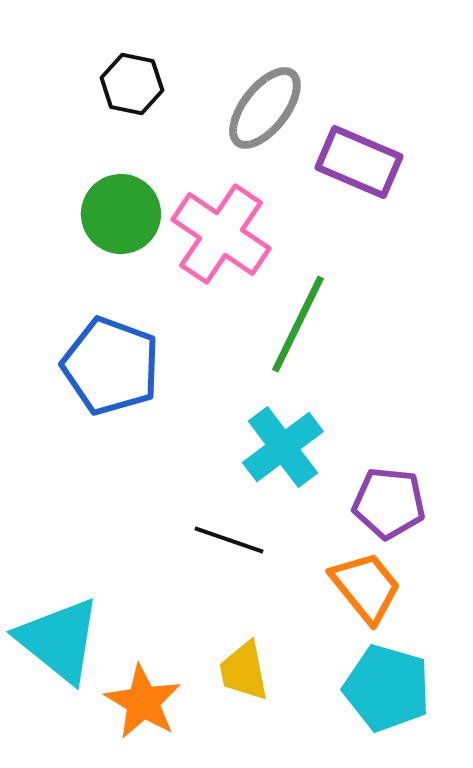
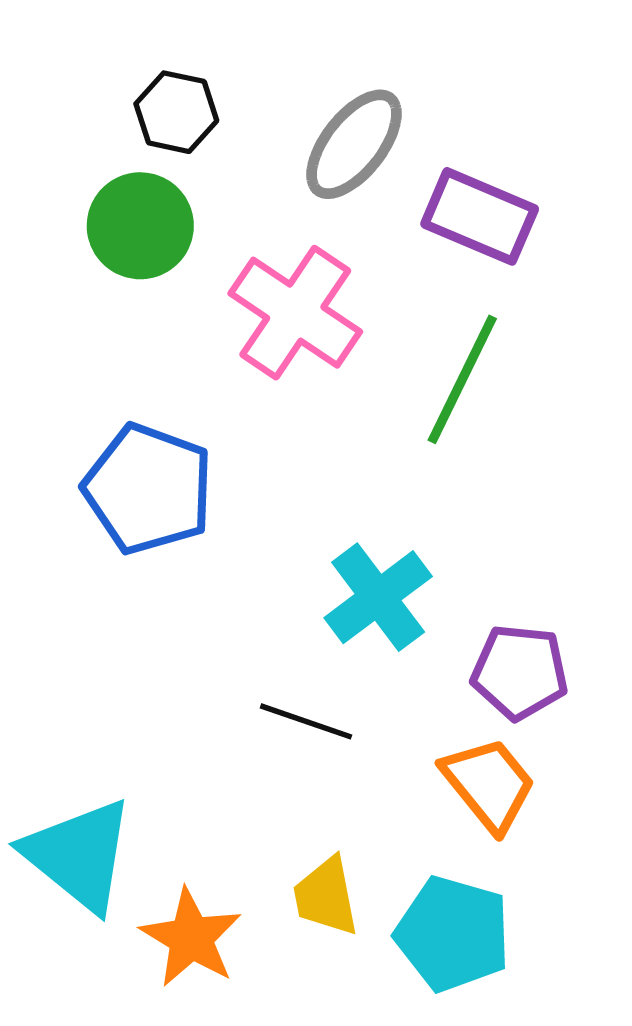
green circle: (121, 214) -> (140, 226), moved
green line: (298, 324) -> (462, 379), moved
cyan pentagon: (387, 688) -> (453, 934), moved

